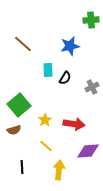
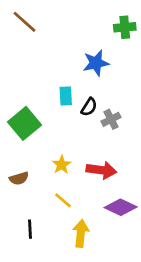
brown line: (23, 44) -> (24, 22), moved
gray cross: (92, 87) -> (111, 119), moved
green square: (19, 105) -> (24, 123), moved
purple diamond: (88, 151) -> (121, 207), turned 30

